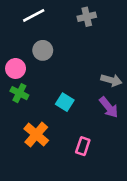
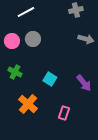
gray cross: (87, 17) -> (76, 10), moved
pink circle: (16, 68) -> (12, 41), moved
gray arrow: (111, 80) -> (86, 39), moved

